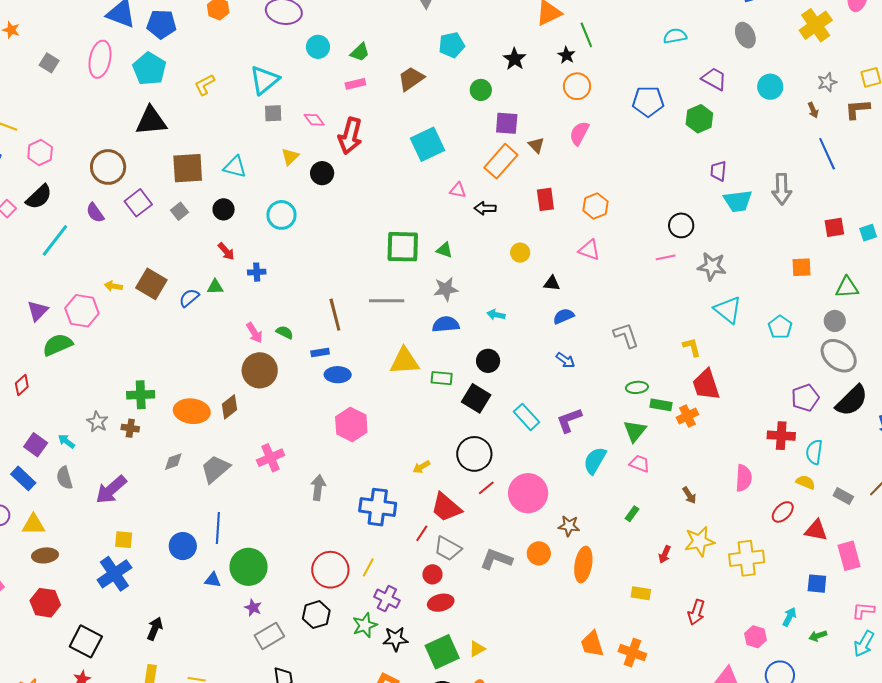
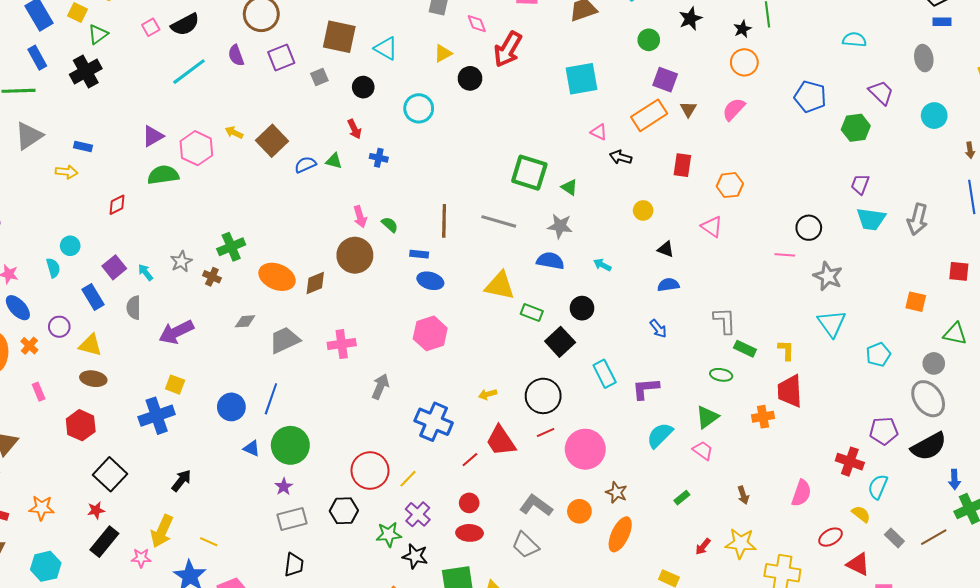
green cross: (141, 395) -> (231, 247), turned -36
green rectangle: (661, 405) -> (745, 349), moved
gray trapezoid: (448, 549) -> (525, 545), moved

